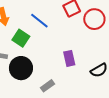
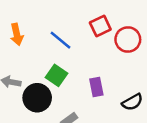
green square: (21, 38) -> (56, 75), moved

